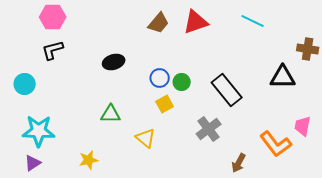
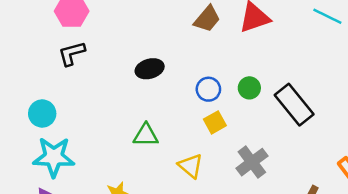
green circle: (182, 82) -> (249, 88), moved
cyan circle: (25, 84) -> (42, 114), moved
gray cross: (209, 129) -> (252, 162), moved

